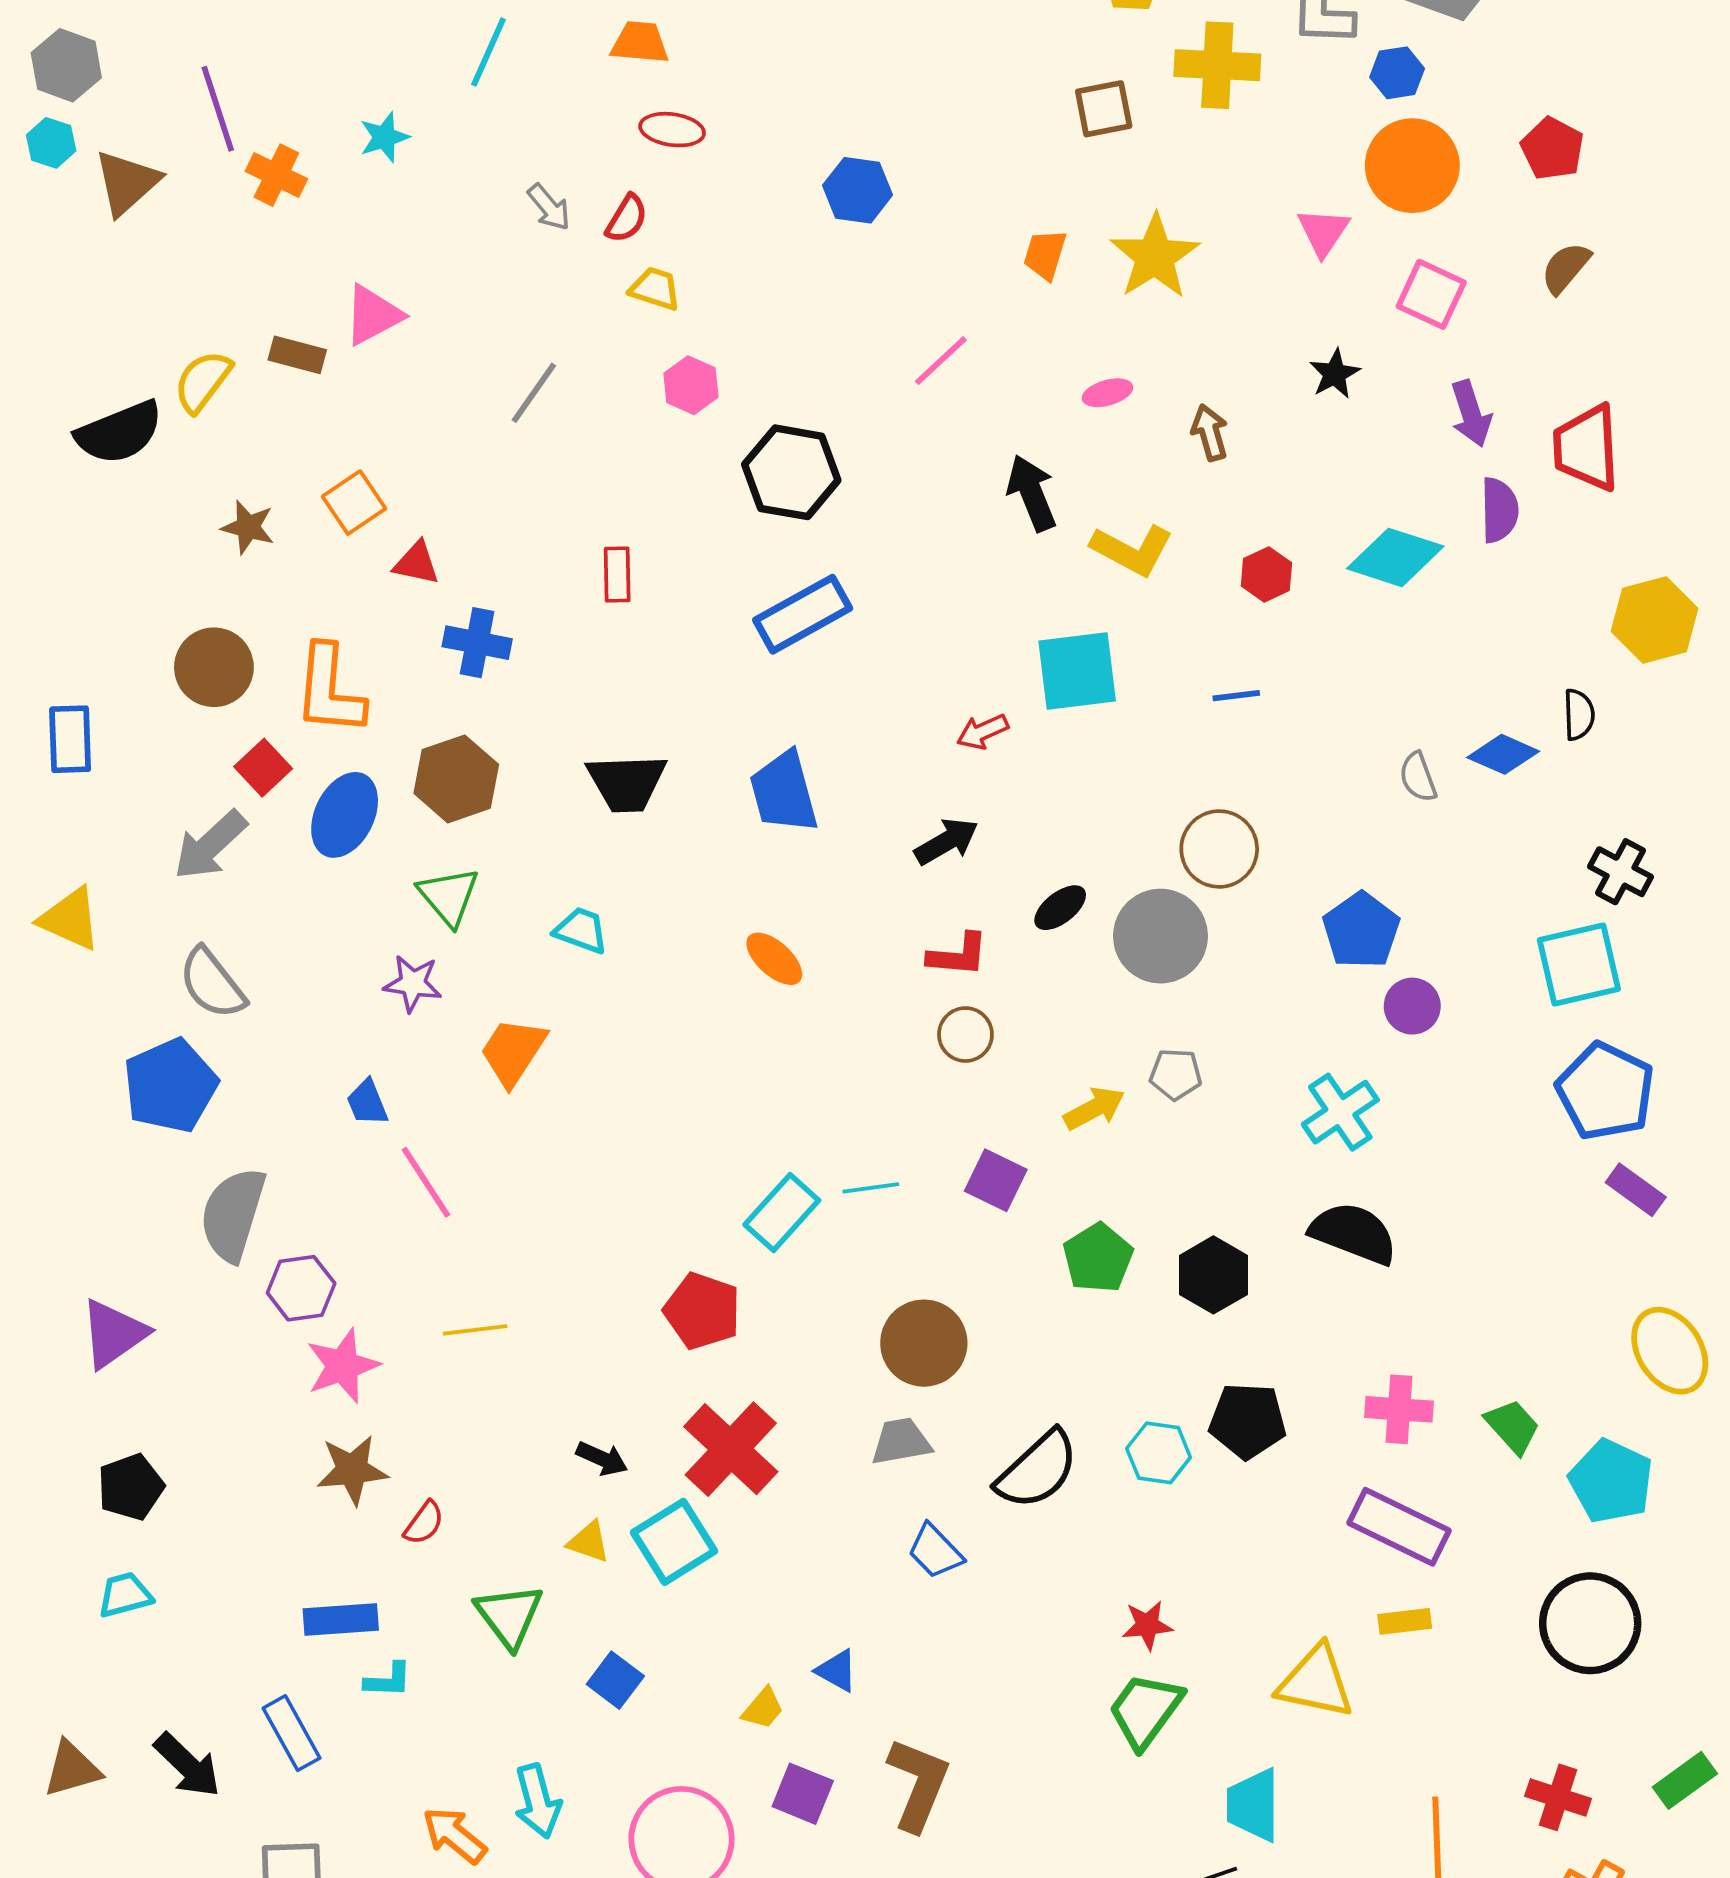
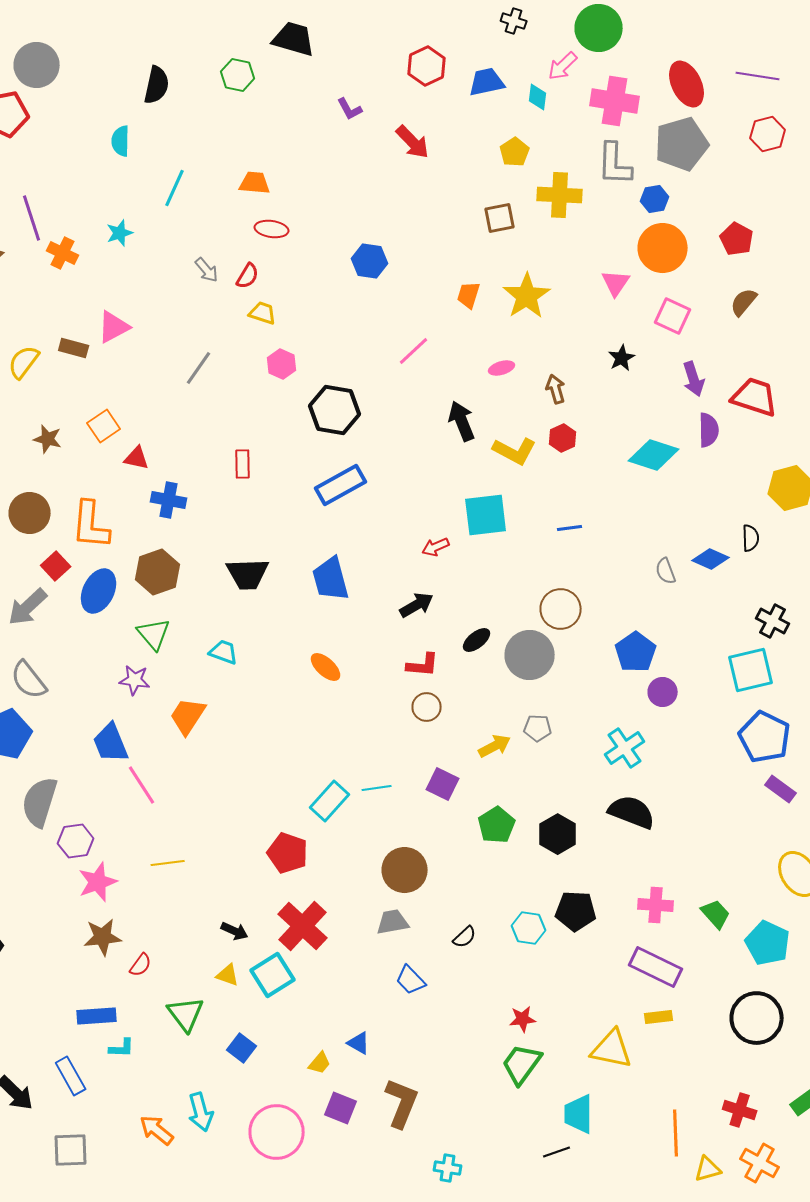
red trapezoid: (1586, 448) -> (755, 397), turned 111
red hexagon: (1266, 574) -> (563, 438), moved
blue trapezoid: (367, 1103) -> (111, 743), size x1.6
black semicircle: (1037, 1470) -> (465, 937), size x0.5

